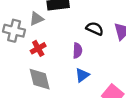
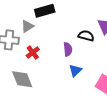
black semicircle: (95, 29) -> (86, 36), moved
gray diamond: (40, 79) -> (22, 79), moved

